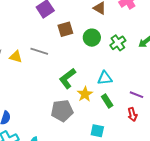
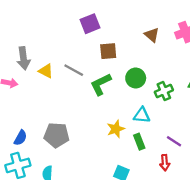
green circle: (92, 38) -> (136, 78), moved
green cross: (118, 43) -> (164, 91), moved
green L-shape: (67, 78) -> (101, 84), moved
gray pentagon: (62, 111) -> (56, 135), moved

